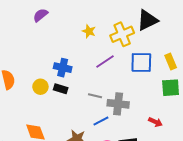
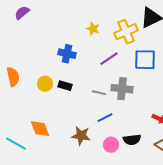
purple semicircle: (40, 15) -> (22, 13), moved
blue cross: (63, 68) -> (67, 54), moved
gray cross: (118, 104) -> (122, 89), moved

